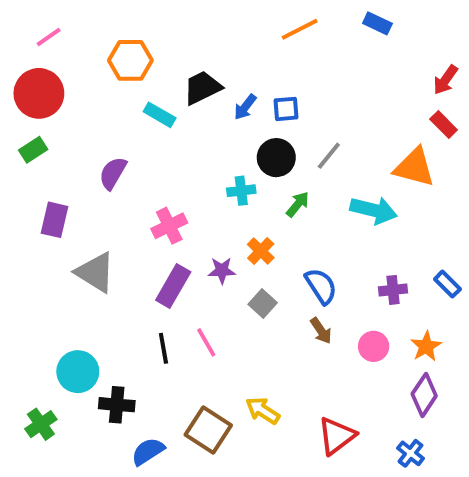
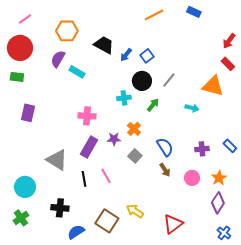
black trapezoid: (202, 88) -> (104, 45), turned 55
blue square: (286, 109) -> (147, 56), turned -32
cyan rectangle: (160, 115) -> (77, 72), moved
green rectangle: (33, 150) -> (17, 77), turned 40
purple semicircle: (113, 173) -> (58, 59), moved
cyan arrow: (374, 210) -> (192, 108), size x0.6
pink cross: (169, 226) -> (87, 116), turned 30
gray triangle: (95, 272) -> (57, 160), moved
cyan circle: (78, 372) -> (25, 187), moved
blue cross: (411, 453) -> (224, 233), moved

